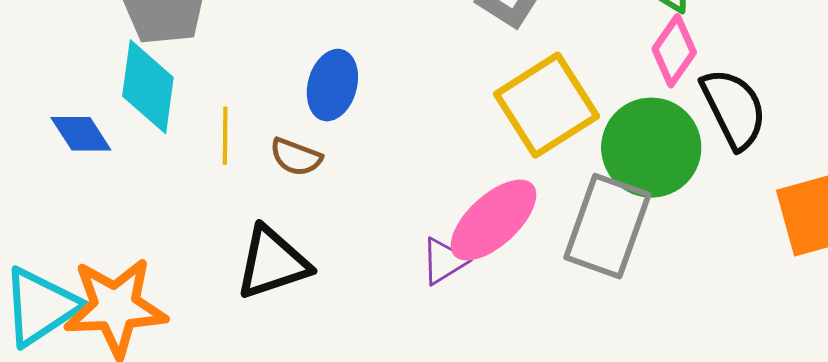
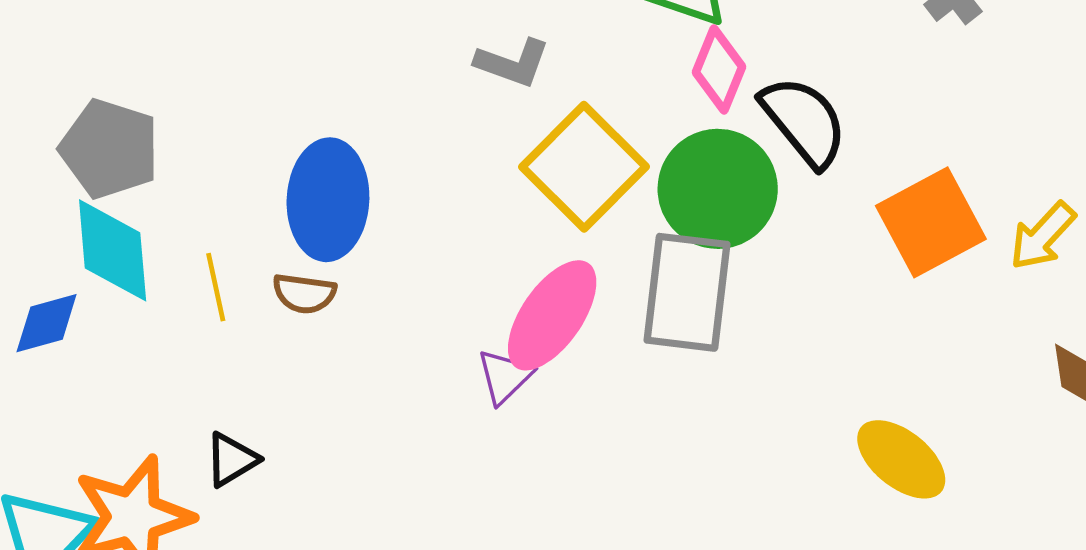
blue ellipse: (332, 85) -> (328, 200), size x1.4
blue diamond: (81, 134) -> (47, 323), turned -60
black triangle: (272, 263) -> (232, 460), moved, size x0.6

